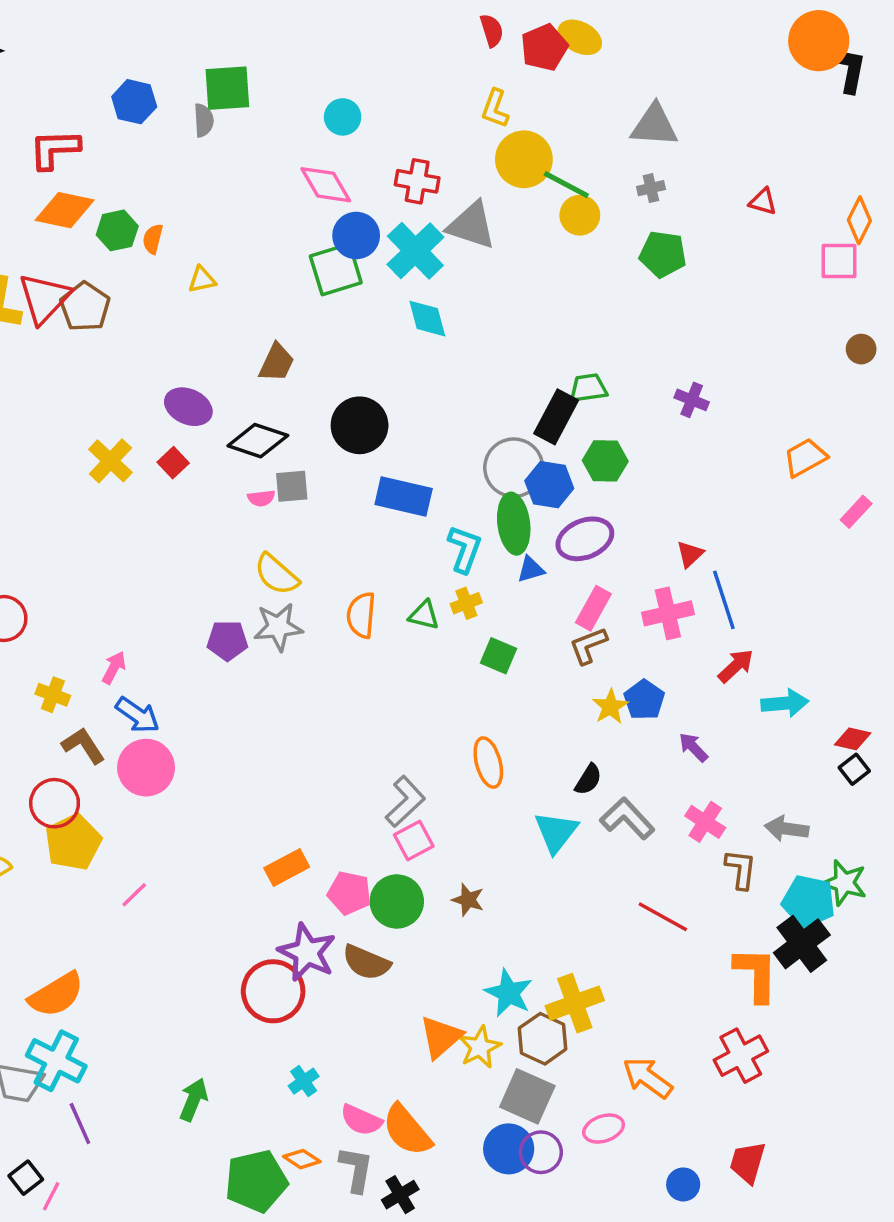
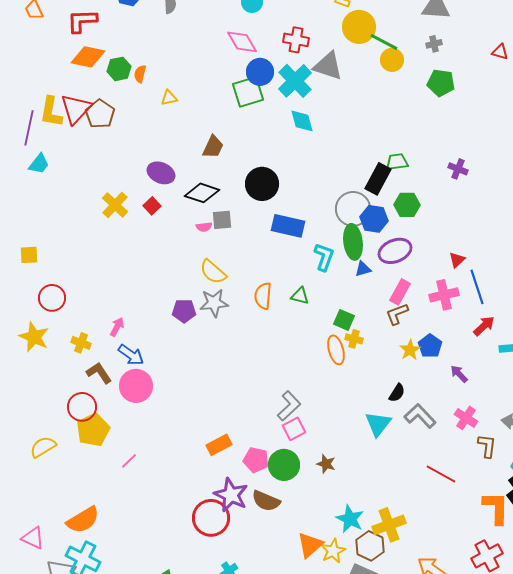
yellow cross: (466, 603) -> (354, 339), moved, turned 36
orange ellipse: (488, 763) -> (336, 350), moved

